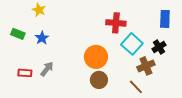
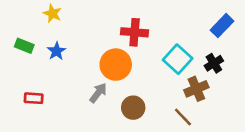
blue rectangle: (165, 19) -> (222, 26), turned 42
red cross: (116, 23) -> (135, 32), moved
orange circle: (96, 57) -> (116, 65), moved
gray arrow: (47, 69) -> (98, 93), moved

